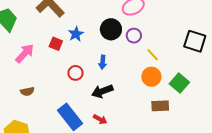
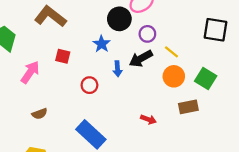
black circle: (111, 29) -> (119, 19), moved
blue star: (76, 34) -> (102, 44), moved
black arrow: (102, 91) -> (141, 59), moved
red arrow: (100, 119) -> (148, 119), moved

